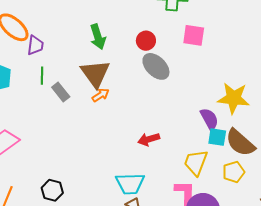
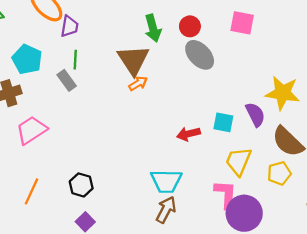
green arrow: (98, 37) -> (153, 28), moved
gray rectangle: (61, 92) -> (67, 80), moved
cyan square: (217, 137) -> (223, 122), moved

